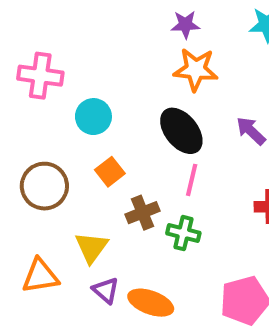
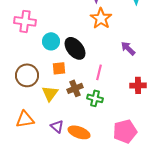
orange star: (196, 70) -> (101, 18), turned 30
black ellipse: (181, 131) -> (75, 48), moved
orange square: (110, 172) -> (59, 68), turned 32
yellow triangle: (91, 247) -> (50, 93), moved

